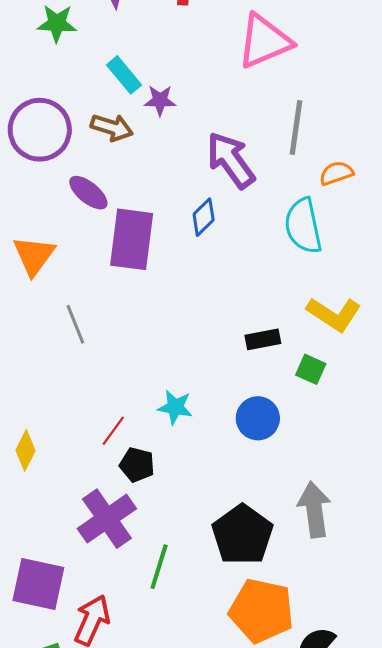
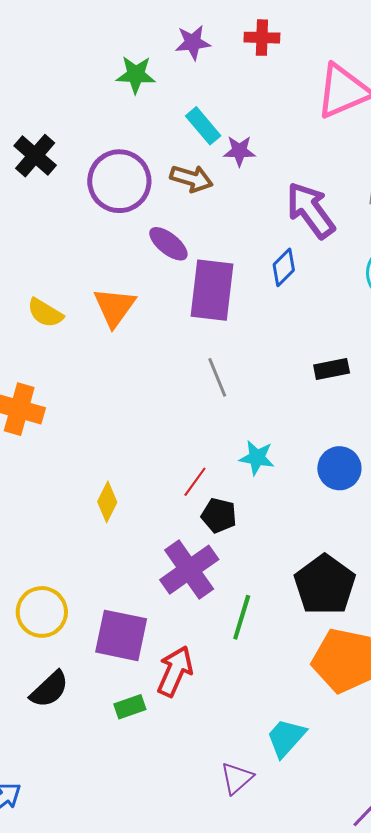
gray line: (75, 324) -> (217, 377), moved
black rectangle: (263, 339) -> (332, 369), moved

